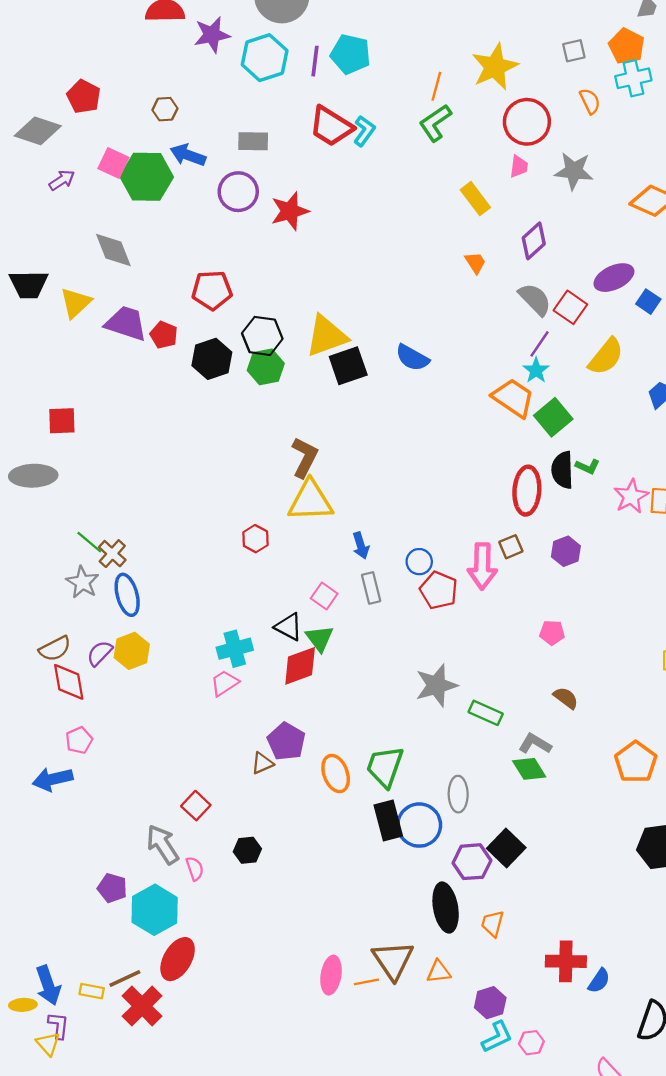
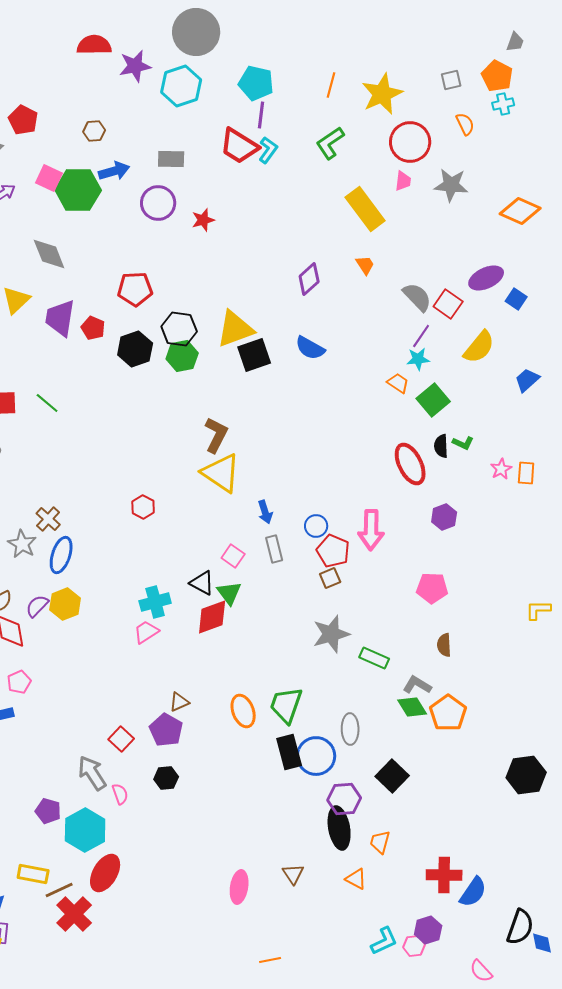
purple line: (315, 61) -> (261, 115), moved
cyan cross: (633, 78) -> (503, 104), size x0.7
orange line: (436, 86) -> (331, 85), moved
blue arrow: (188, 155) -> (114, 171), turned 144
yellow rectangle: (475, 199) -> (365, 209), size x1.5
red star: (290, 211) -> (203, 220), size x0.7
purple diamond: (534, 241) -> (309, 279), moved
purple trapezoid: (126, 323) -> (60, 318), turned -99
cyan star: (536, 370) -> (418, 359), turned 30
orange trapezoid: (513, 398) -> (398, 383), size x0.6
black semicircle: (562, 470) -> (441, 446), size x0.7
red ellipse: (527, 491) -> (410, 464), turned -30
pink star: (631, 496) -> (501, 469), size x0.7
yellow triangle: (310, 501) -> (221, 473), turned 36
red hexagon: (255, 539) -> (143, 507), moved
green line: (89, 542) -> (47, 403), moved
brown square: (511, 547) -> (330, 578), moved
blue ellipse: (127, 595) -> (61, 555), turned 33
pink pentagon: (552, 633) -> (432, 588), size x1.4
brown semicircle: (566, 698) -> (444, 645), turned -130
purple pentagon: (286, 741) -> (166, 730), moved
orange pentagon: (636, 762) -> (448, 713), moved
purple hexagon: (472, 862) -> (344, 799), moved
brown triangle: (393, 960) -> (293, 874), size x0.6
orange triangle: (439, 972) -> (356, 879), moved, turned 35
blue semicircle: (599, 981) -> (473, 892), size x1.4
orange line: (367, 982) -> (270, 960), moved
yellow rectangle: (92, 991) -> (33, 874), moved, size x1.4
purple hexagon: (490, 1003) -> (428, 930), moved

